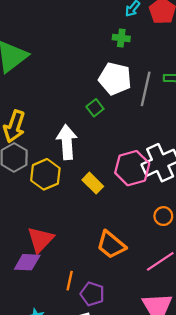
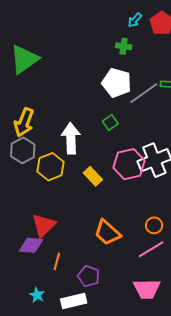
gray line: (146, 89) -> (144, 93), turned 40
green square: (95, 108) -> (110, 122), moved
orange circle: (163, 216) -> (154, 225), moved
orange line: (70, 281) -> (57, 262), moved

